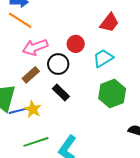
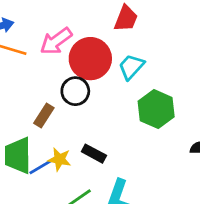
red circle: (76, 44) -> (90, 59), size x1.8
pink arrow: (35, 47) -> (56, 41), moved
black rectangle: (61, 93) -> (94, 154), moved

